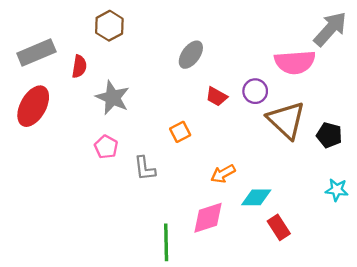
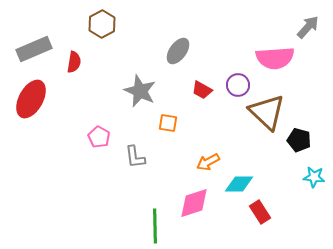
gray arrow: (330, 29) -> (308, 27), size x0.7
gray star: (113, 98) -> (140, 91), moved
orange square: (180, 132) -> (168, 123), turned 36
black pentagon: (329, 135) -> (299, 140), moved

